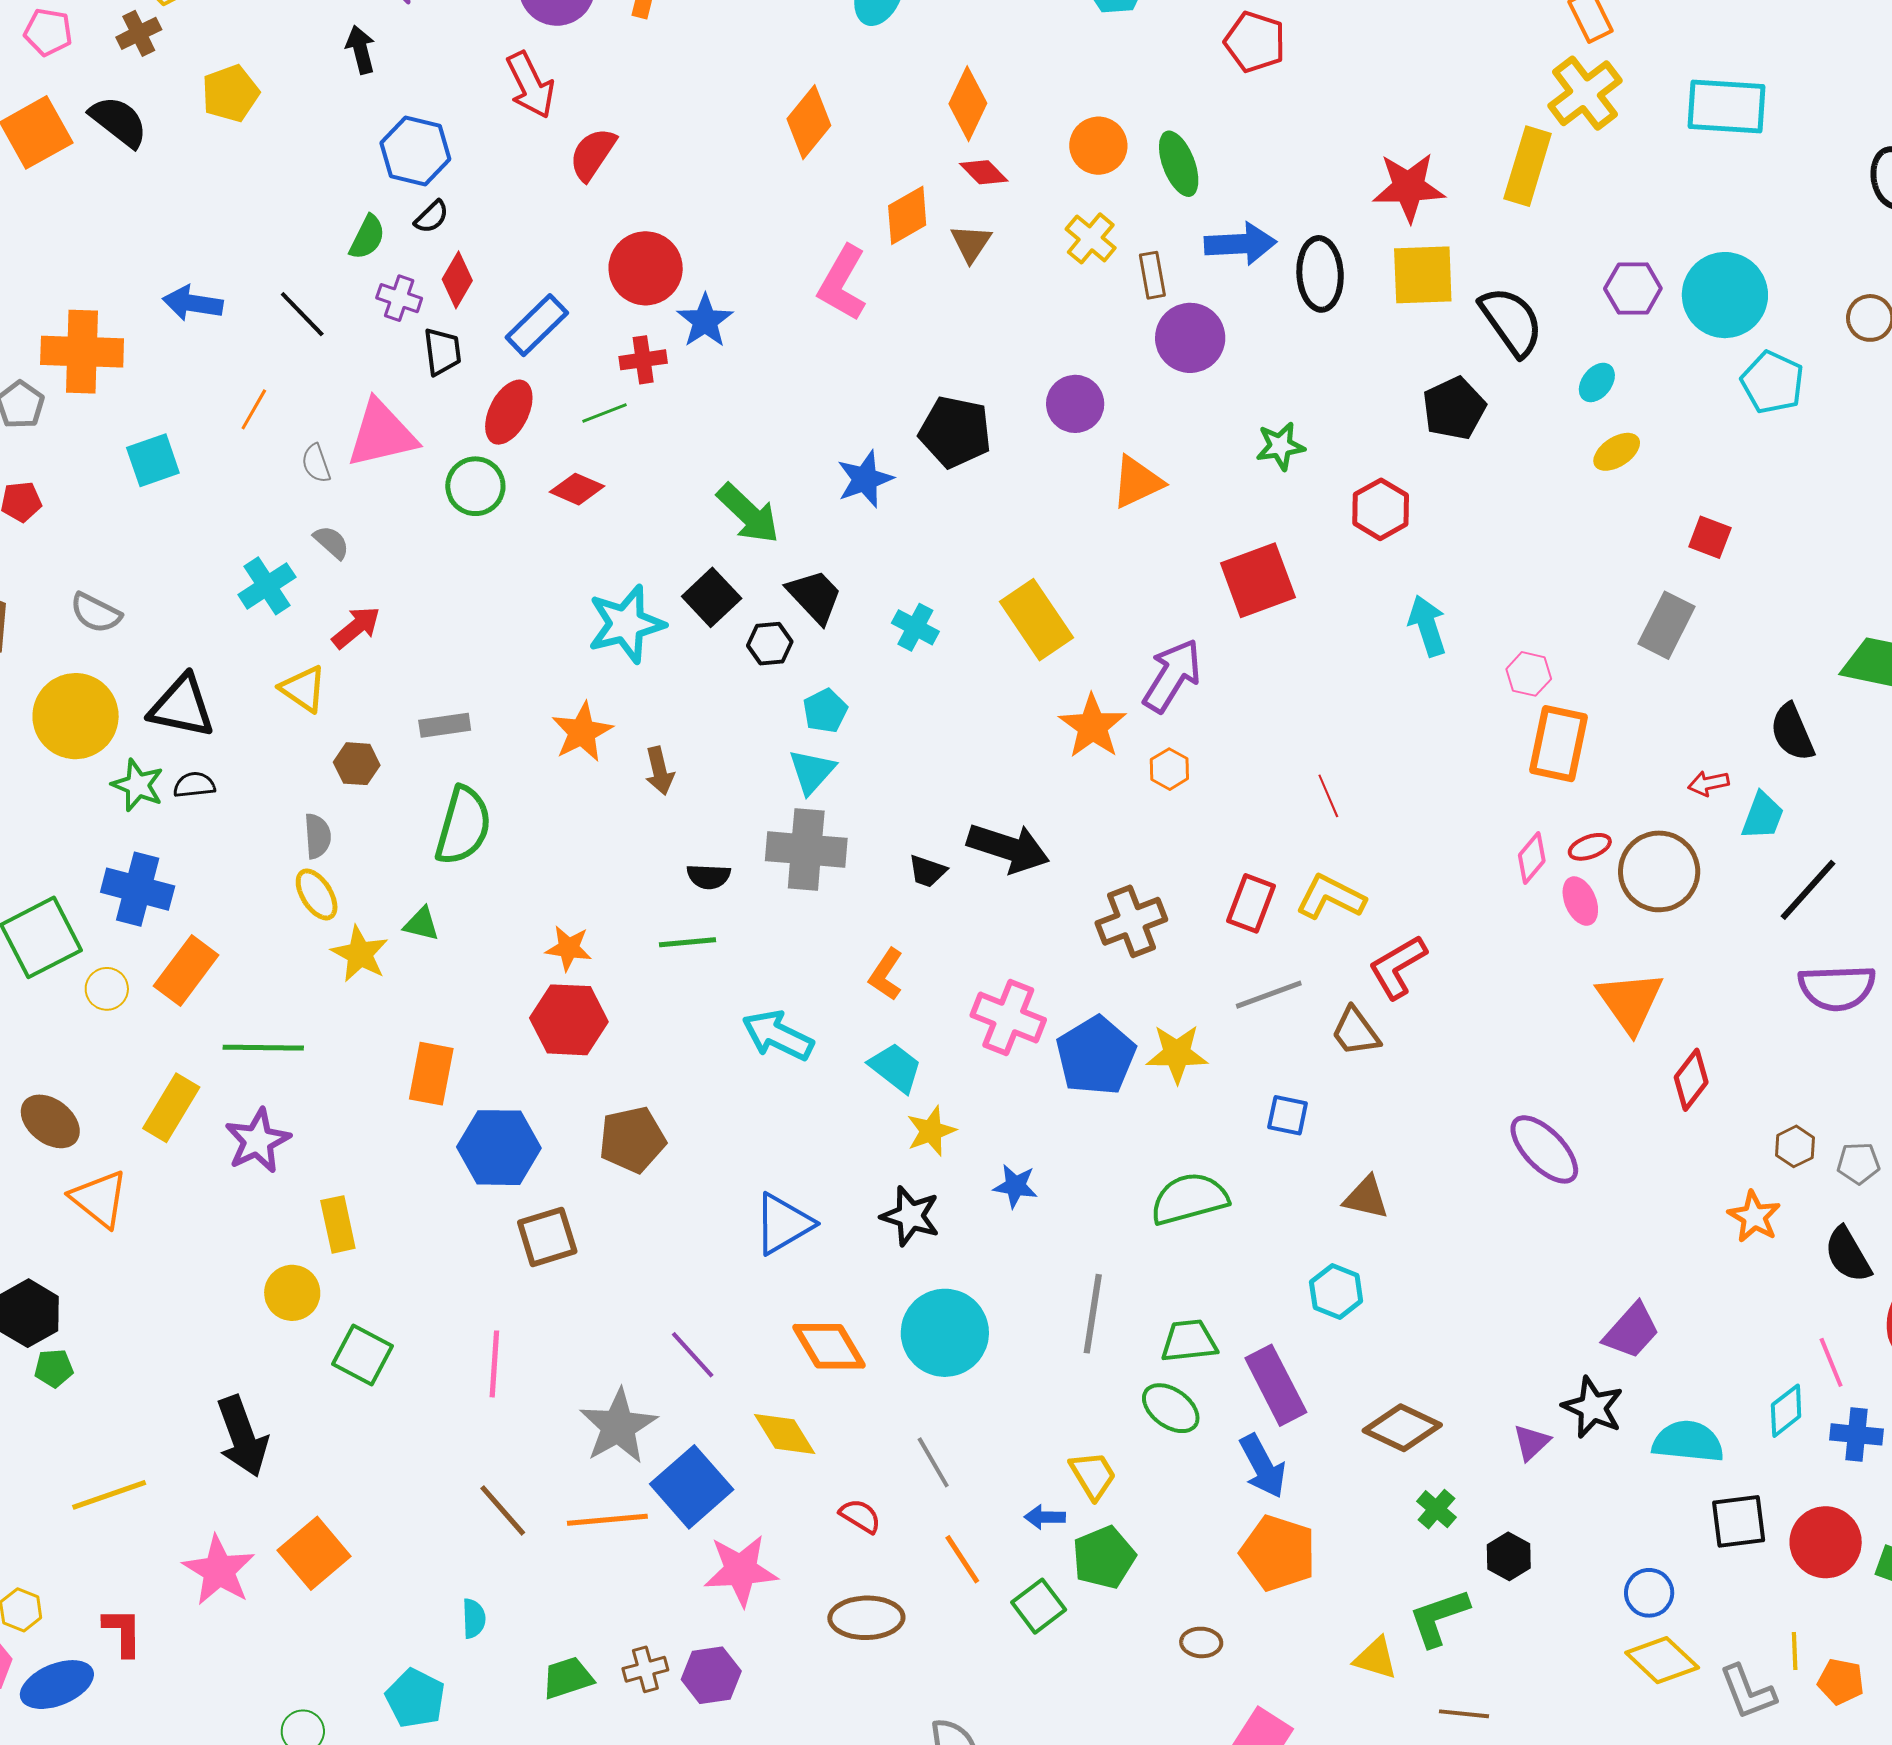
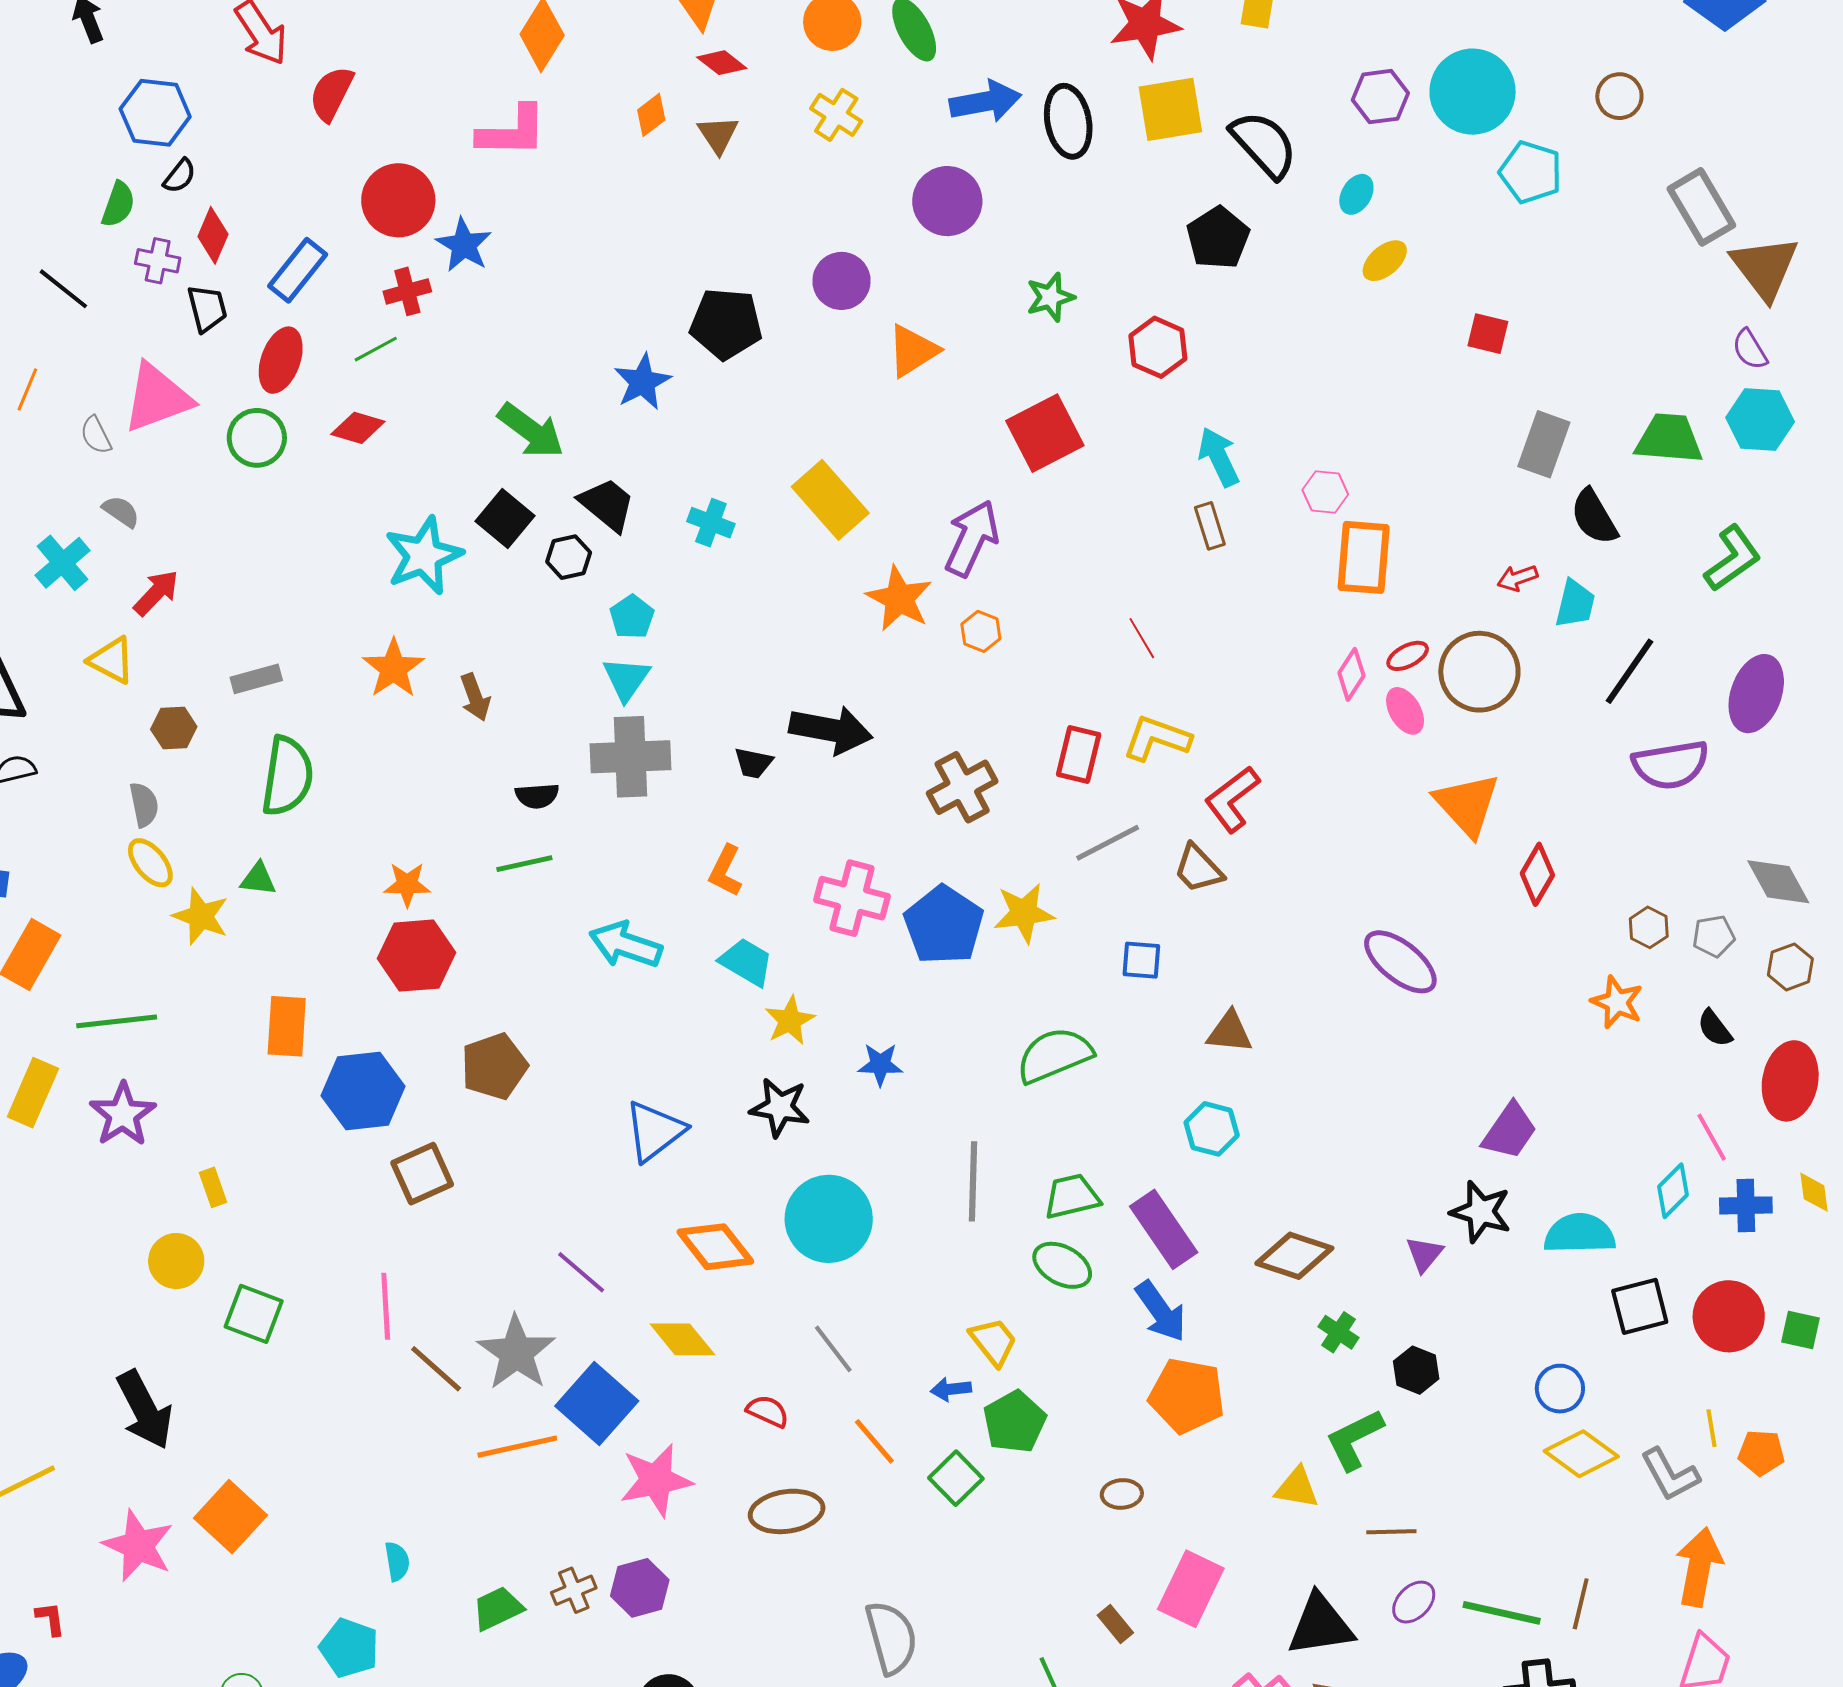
orange diamond: (907, 215) -> (651, 115), size x0.7
brown rectangle: (1152, 275) -> (1210, 526), moved
pink L-shape: (842, 283) -> (512, 132), moved, turned -112
gray rectangle: (1667, 625) -> (1544, 444), moved
yellow rectangle: (338, 1224) -> (213, 1187), size x0.7
black semicircle: (1848, 1255) -> (1715, 1028), size x0.7
brown line: (503, 1510) -> (436, 1369), moved
red L-shape: (123, 1632) -> (50, 1619), size x0.7

